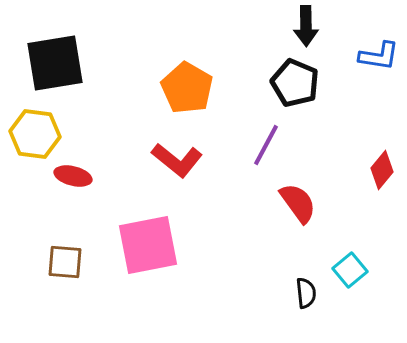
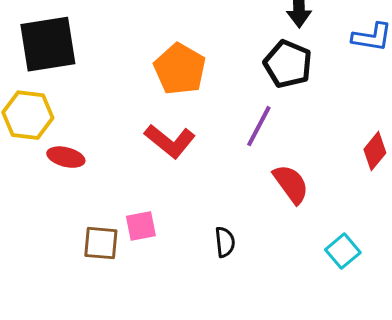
pink square: (148, 245) -> (141, 226), size x0.5
brown square: (65, 262) -> (101, 243), moved
black semicircle: (306, 293) -> (225, 242), moved

